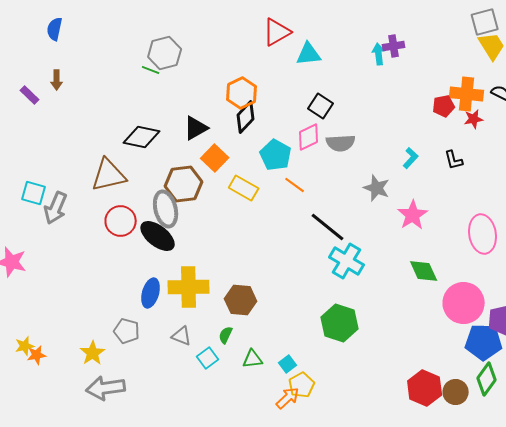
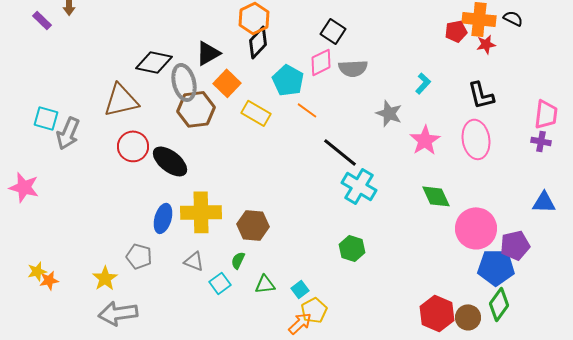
black L-shape: (454, 160) -> (481, 95), moved, size x1.4
gray ellipse: (166, 209) -> (184, 82), moved
pink ellipse: (483, 234) -> (476, 139), moved
green hexagon: (340, 323) -> (352, 248), size x0.7

